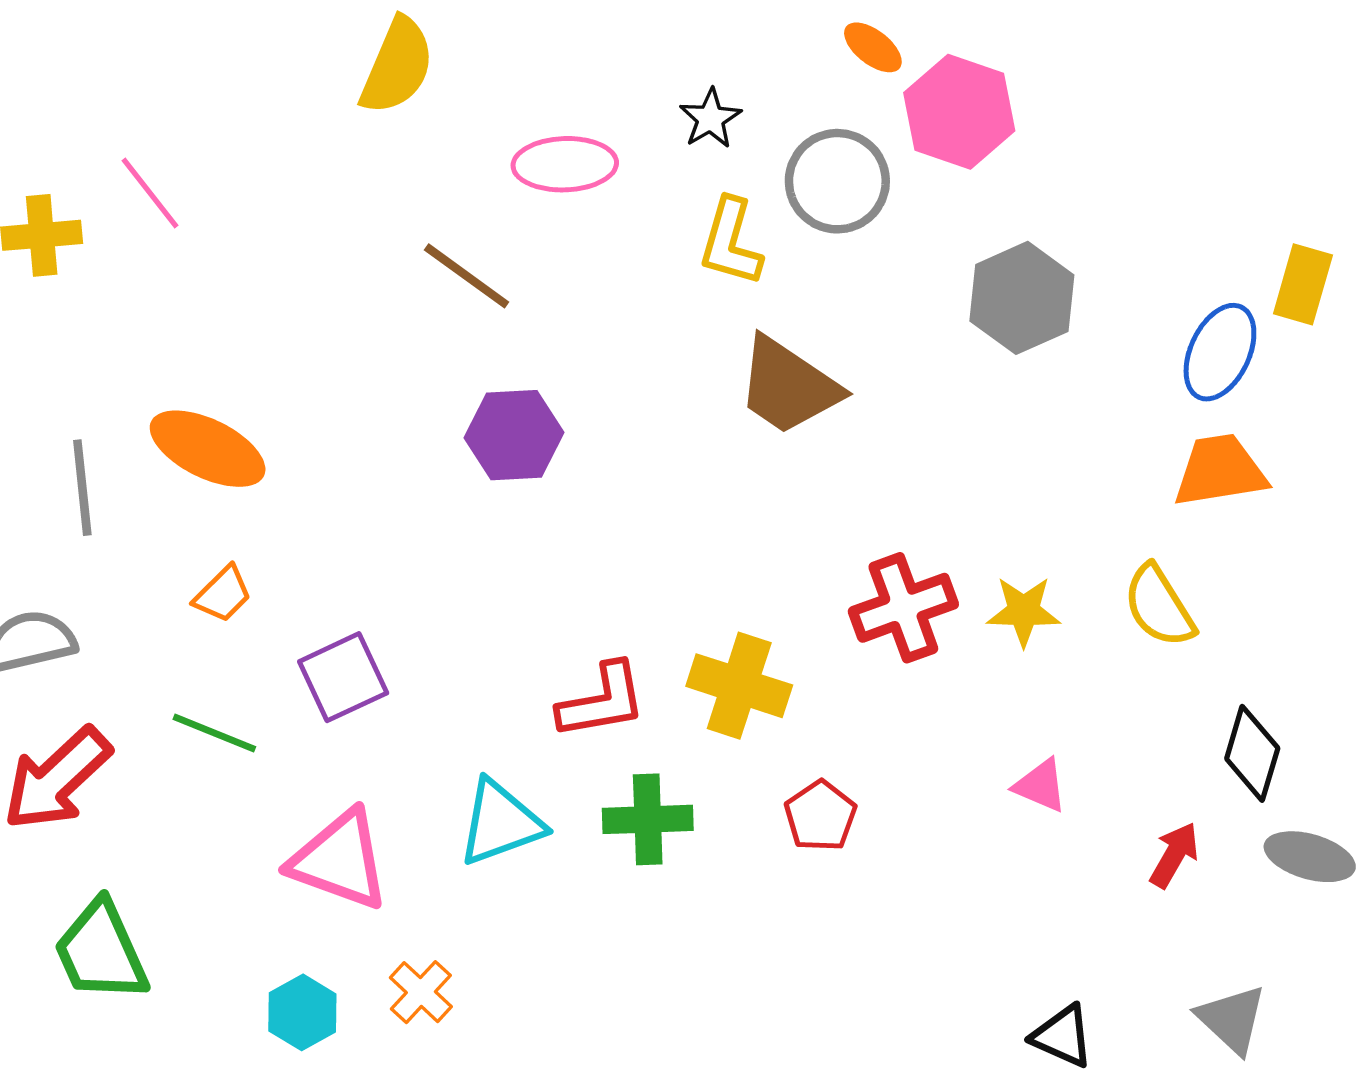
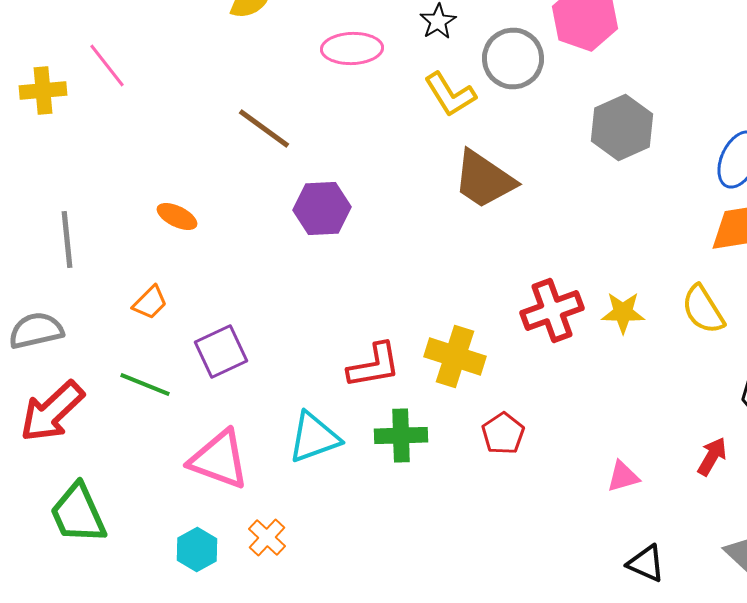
yellow L-shape: (731, 242) -> (450, 94), turned -48
brown line: (467, 276) -> (264, 128), moved
orange ellipse: (208, 449) -> (177, 216), moved, size x0.6
pink triangle: (1041, 786) -> (623, 476), moved, turned -39

